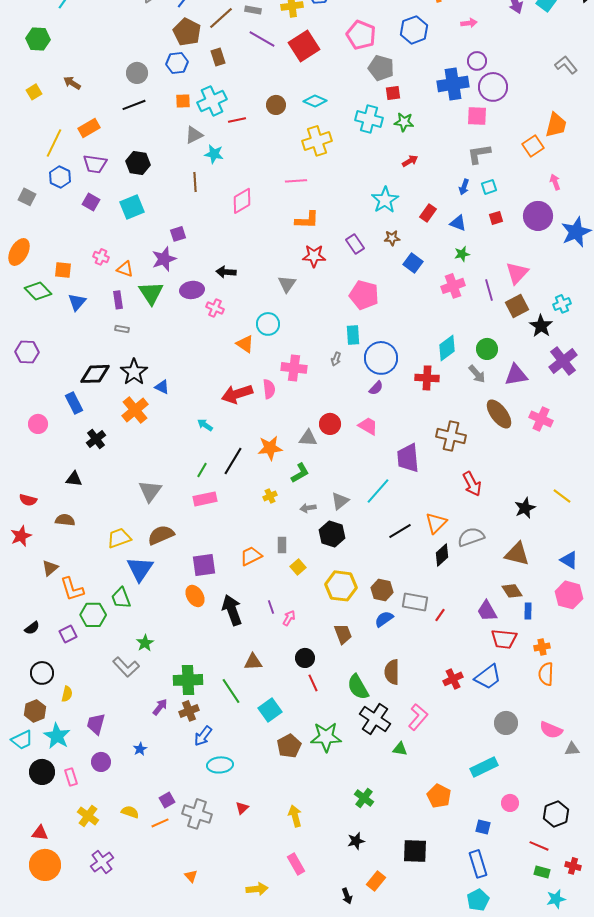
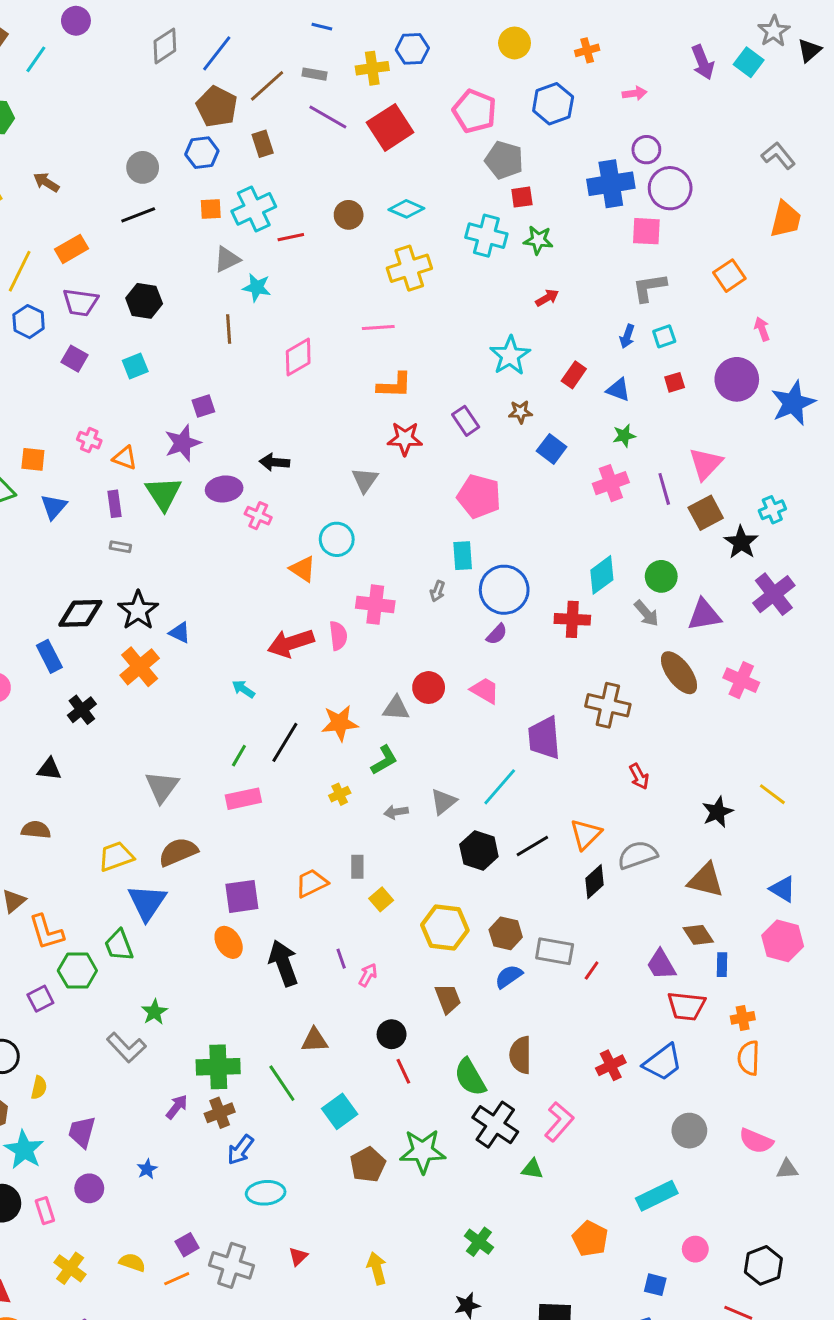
orange trapezoid: (556, 125) -> (786, 219), moved
cyan square: (132, 207) -> (135, 366), size x0.7
red arrow: (472, 484) -> (639, 776), size x0.7
black hexagon: (332, 534) -> (479, 851), moved

